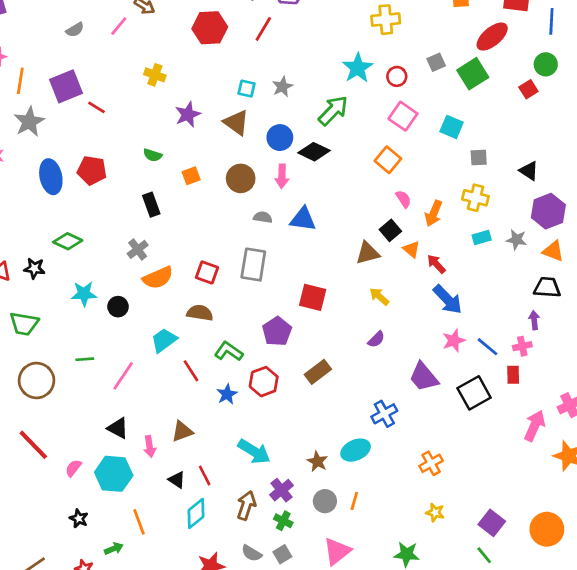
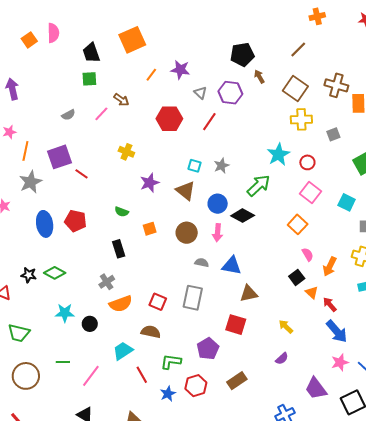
gray square: (436, 62) -> (333, 134), moved
brown triangle: (368, 253) -> (249, 294), moved
black star: (34, 268) -> (29, 275), moved
green L-shape: (229, 351) -> (171, 362), turned -30

